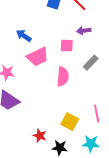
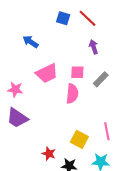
purple arrow: (84, 31) -> (94, 47), turned 80
blue arrow: (24, 36) -> (31, 42), moved
pink square: (67, 46) -> (77, 72), moved

